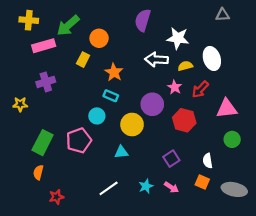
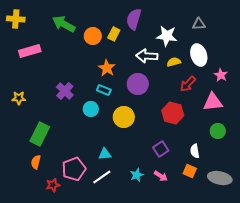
gray triangle: (223, 15) -> (199, 24), moved
yellow cross: (29, 20) -> (16, 19), moved
green arrow: (68, 25) -> (64, 24), turned 70
pink rectangle: (44, 46) -> (30, 51), moved
yellow rectangle: (83, 60) -> (114, 34), moved
purple cross: (46, 82) -> (65, 91), moved, turned -30
pink star: (175, 87) -> (221, 75), moved
purple circle: (152, 104) -> (138, 84), moved
pink pentagon: (79, 140) -> (74, 169), moved
cyan triangle: (121, 152) -> (105, 154), moved

